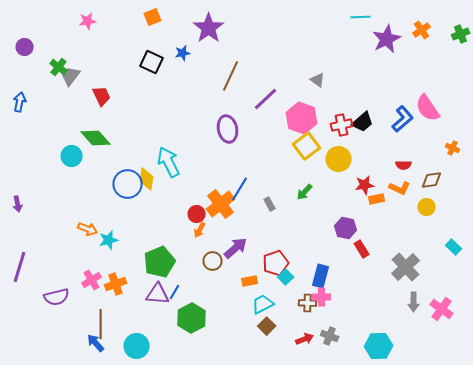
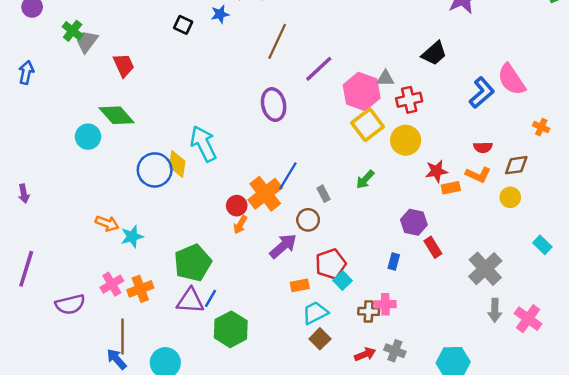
black square: (152, 62) -> (183, 25), size x0.7
gray triangle: (318, 80) -> (385, 78), moved, turned -35
black trapezoid: (363, 122) -> (434, 53), moved
brown circle: (213, 261) -> (308, 220), moved
blue rectangle: (321, 276) -> (394, 262), moved, size x0.6

